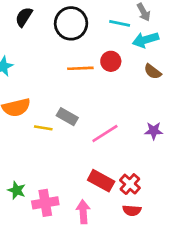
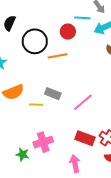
black circle: (71, 23) -> (35, 41), moved
red circle: (111, 61) -> (68, 32), moved
pink cross: (45, 203) -> (43, 142), moved

